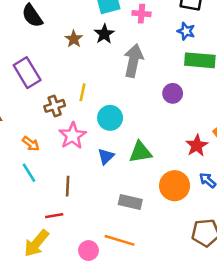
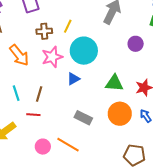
cyan circle: (110, 118) -> (84, 51), size x1.4
orange arrow: (31, 144) -> (19, 55), size x1.6
green triangle: (140, 152) -> (114, 83), moved
cyan line: (29, 173) -> (16, 93), moved
red line: (54, 216) -> (33, 115), moved

